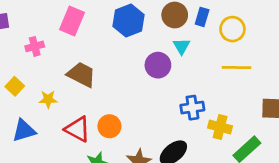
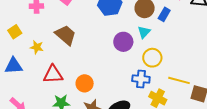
yellow circle: (232, 29) -> (152, 58), moved
yellow line: (237, 67) -> (179, 80), moved
orange circle: (109, 126) -> (85, 83), moved
red triangle: (78, 129) -> (53, 74), turned -45

